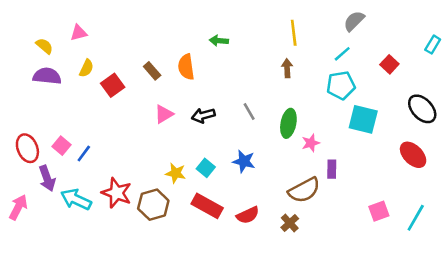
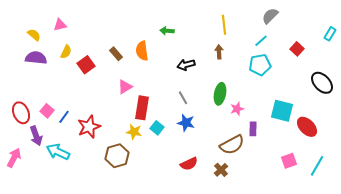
gray line: (249, 111) -> (183, 98), moved
black arrow: (203, 115) -> (186, 65), moved
cyan square: (363, 119) -> (282, 111), moved
red ellipse: (413, 155) -> (307, 127), moved
red star: (117, 193) -> (89, 127), moved, turned 30
red rectangle: (207, 206) -> (142, 108), moved, turned 70

